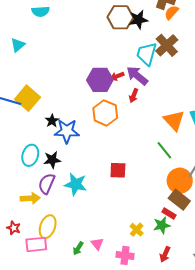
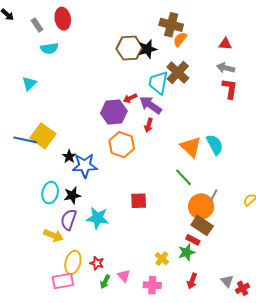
red arrow: (117, 76) -> (130, 98), moved
yellow arrow: (30, 198) -> (53, 235), turned 30
red star: (14, 228) -> (97, 263), moved

